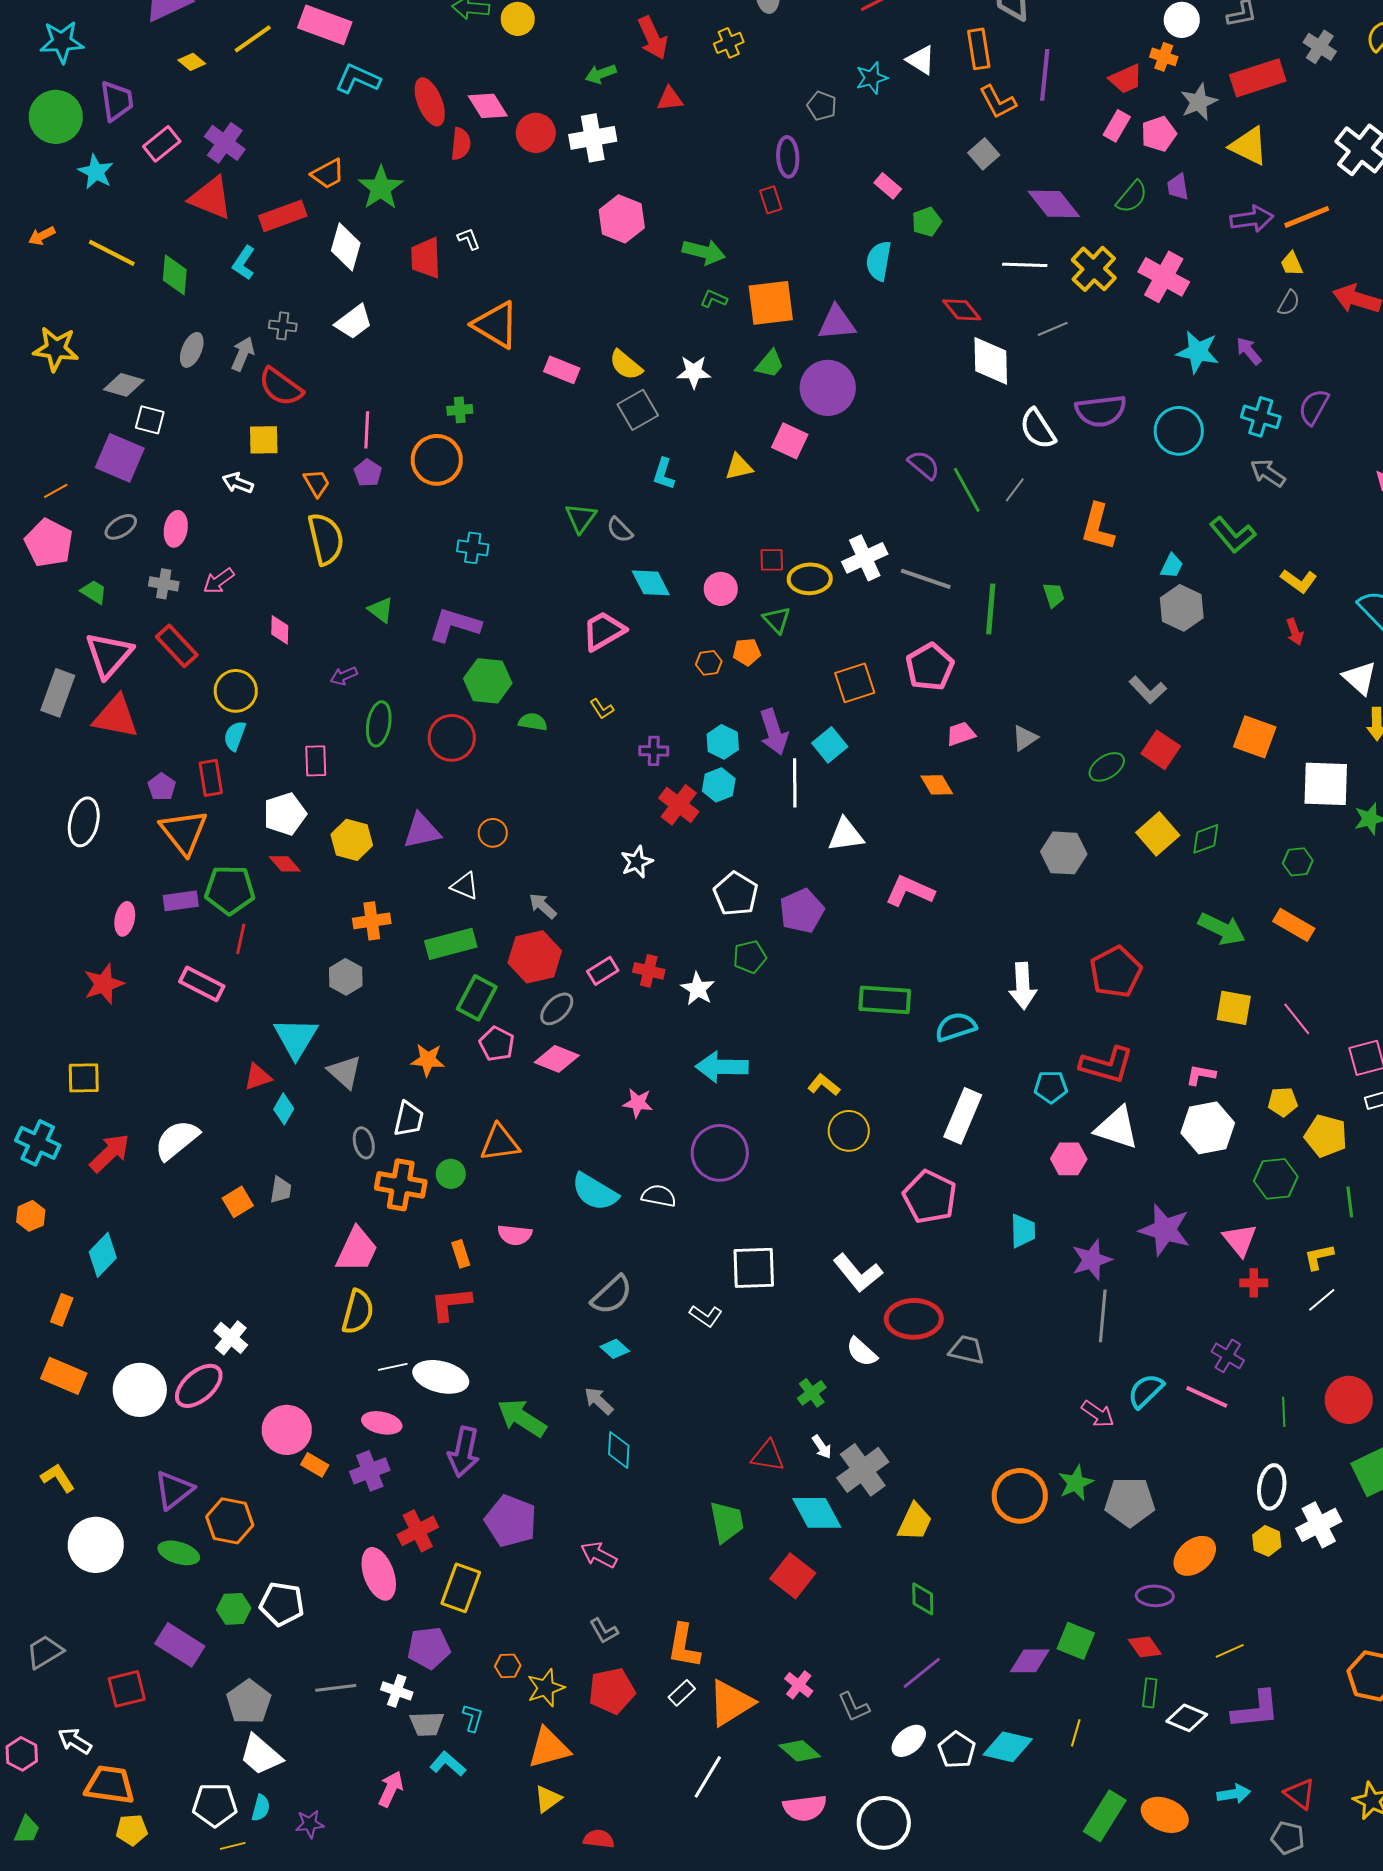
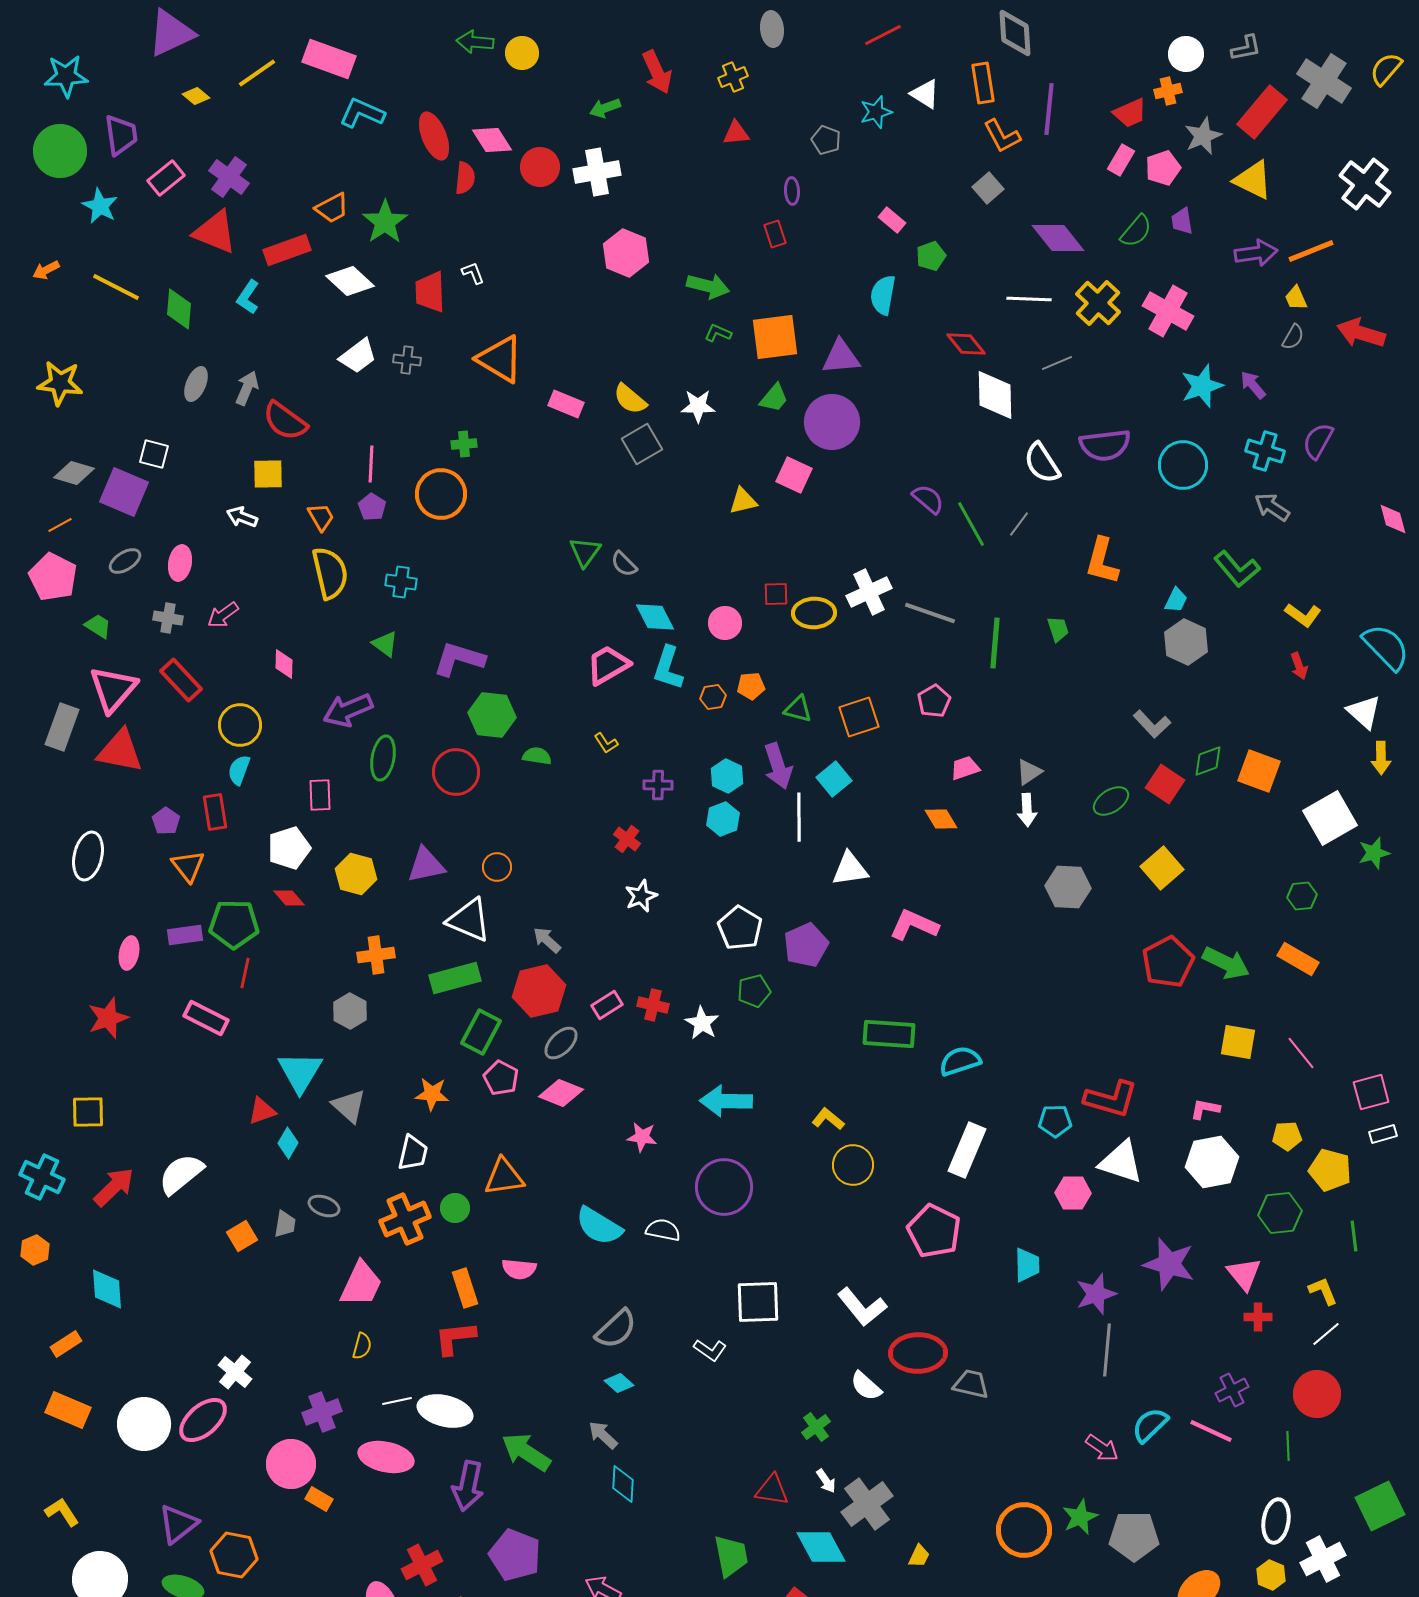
gray cross: (1320, 47) -> (1324, 81), size x1.6
orange cross: (1164, 57) -> (1168, 91), turned -32
red rectangle: (1258, 78) -> (1262, 112), turned -32
red triangle: (670, 99) -> (736, 133), moved
purple ellipse: (788, 157) -> (792, 191), size x0.7
white diamond: (346, 247) -> (350, 281), turned -63
gray cross: (283, 326) -> (407, 360), moved
cyan star: (1198, 352) -> (1202, 386), turned -30
gray diamond: (124, 385) -> (74, 473), moved
cyan L-shape: (664, 474) -> (668, 668), moved, size x1.4
cyan cross: (473, 548) -> (401, 582), moved
green triangle: (777, 620) -> (798, 709), moved, turned -32
pink pentagon: (930, 667) -> (934, 701), size x0.7
purple arrow: (344, 676) -> (348, 710), size x1.8
white square: (1326, 784) -> (1330, 818), turned -32
red cross: (679, 805) -> (627, 839), moved, size x0.7
orange triangle: (184, 832) -> (188, 866), size x0.7
green diamond: (1206, 839) -> (1208, 761), moved
white triangle: (465, 886) -> (469, 920), size x1.6
red pentagon: (1116, 972) -> (1168, 962), moved
white arrow: (1023, 986) -> (1027, 810), moved, size x0.7
gray ellipse: (364, 1143) -> (324, 1206), moved, turned -56
orange cross: (401, 1185) -> (405, 1219), turned -33
orange rectangle: (461, 1254) -> (465, 1288), size x1.4
cyan diamond: (103, 1255) -> (107, 1289), turned -48
yellow L-shape: (1319, 1257) -> (1323, 1291), turned 80
orange rectangle: (62, 1310) -> (66, 1344), turned 36
yellow semicircle: (358, 1312) -> (362, 1346), size x0.6
purple cross: (1228, 1356) -> (1232, 1390), turned 32
red circle: (1349, 1400) -> (1317, 1394), moved
pink ellipse: (382, 1423) -> (386, 1457), size x1.4
purple cross: (370, 1471) -> (322, 1412), moved
yellow trapezoid: (915, 1522) -> (919, 1556), size x0.6

